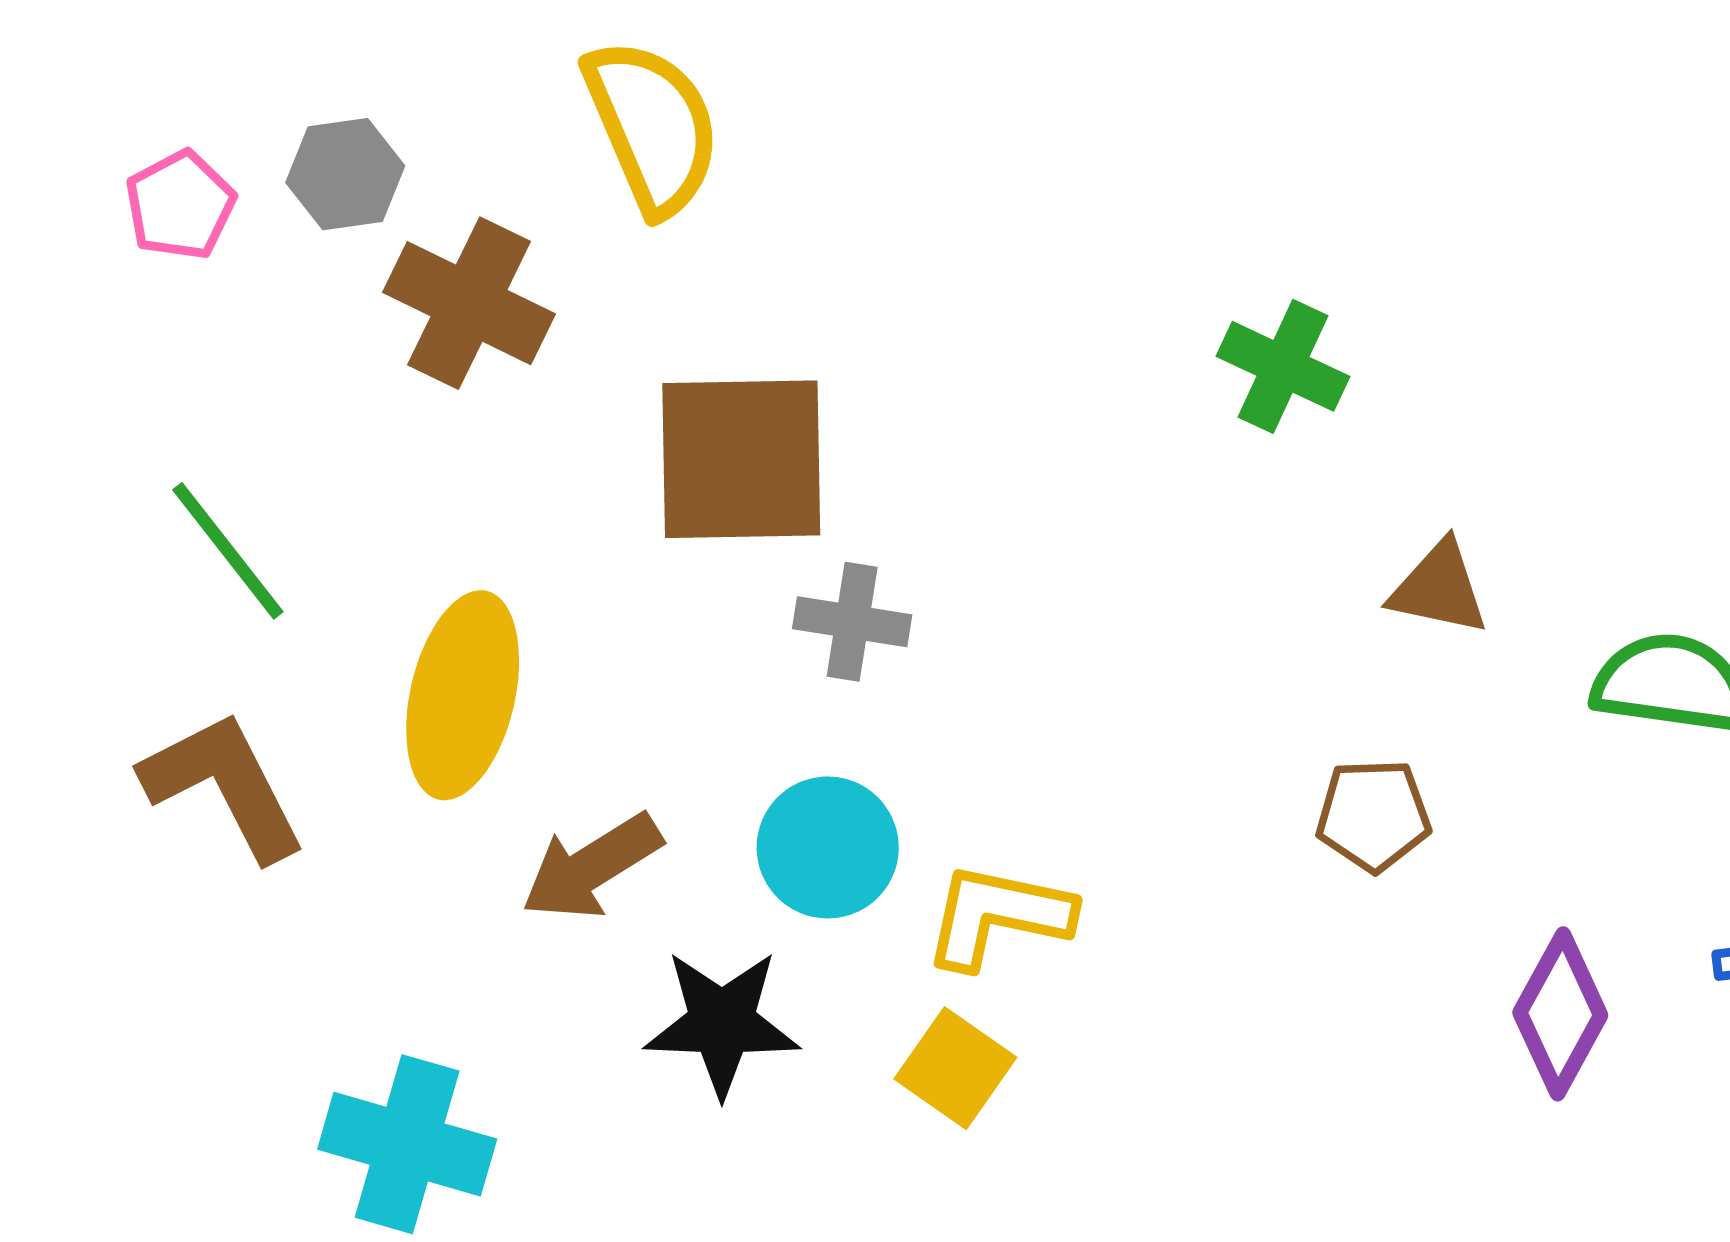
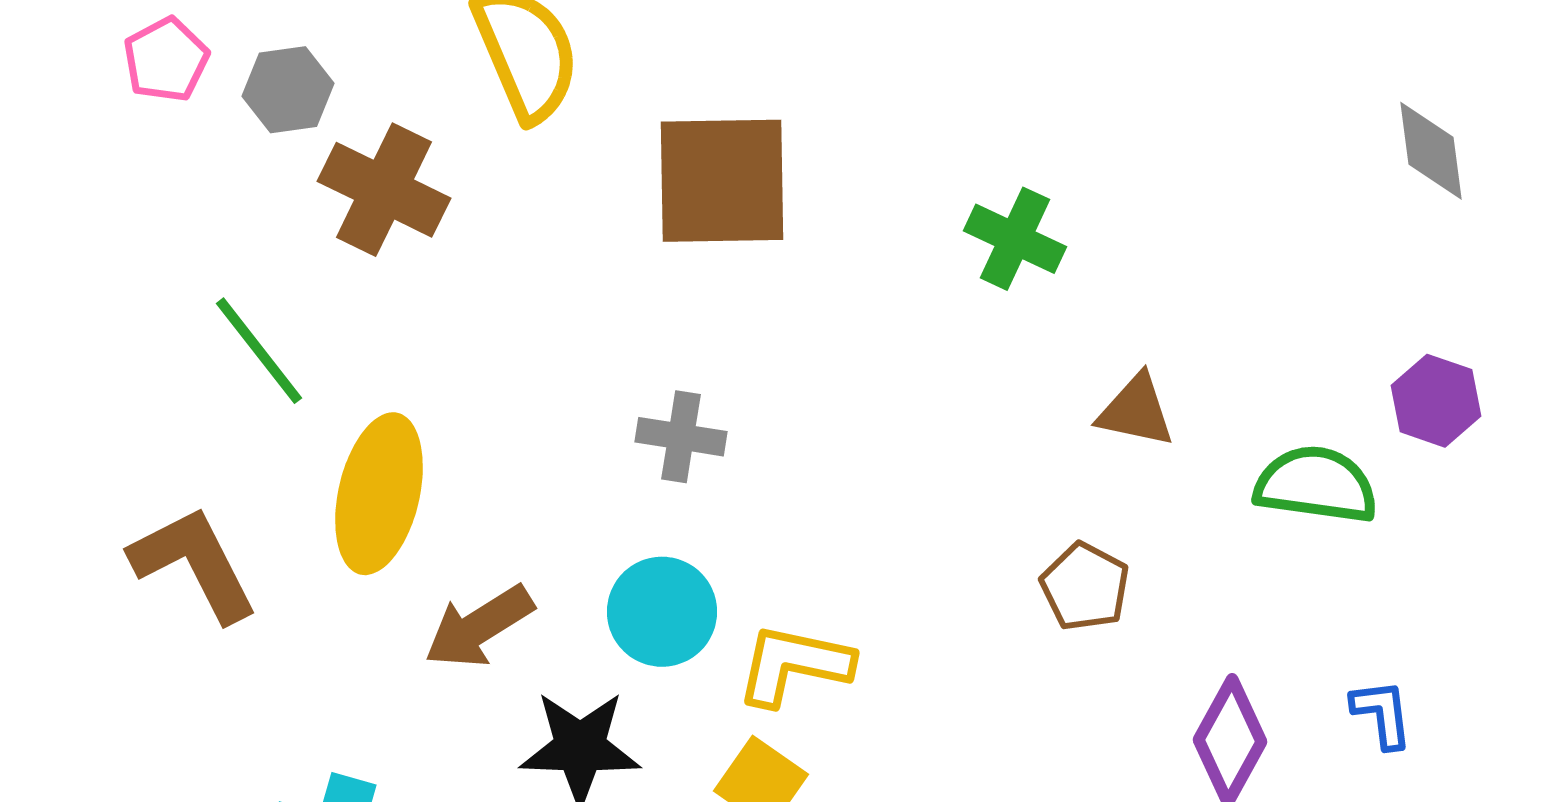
pink pentagon: (180, 205) -> (166, 60), moved
brown square: (741, 459) -> (722, 181), moved
green line: (228, 551) -> (259, 351), moved
brown pentagon: (1373, 815) -> (1085, 587), turned 30

